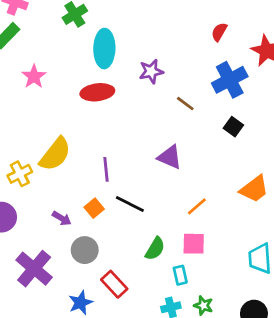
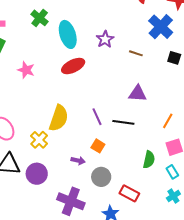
black line: (130, 204) -> (123, 122), moved

